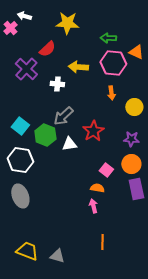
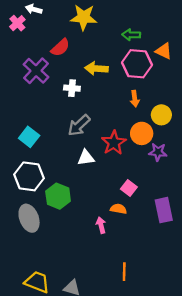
green hexagon: (45, 135) -> (58, 196), moved
orange circle: (131, 164) -> (142, 133), moved
pink arrow: (93, 206) -> (101, 225), moved

